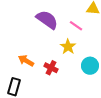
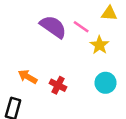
pink line: (76, 26) -> (81, 27), moved
yellow star: (68, 47) -> (99, 45), moved

